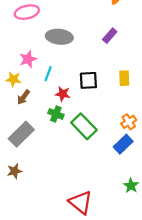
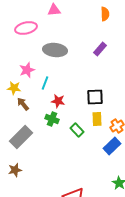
yellow rectangle: (124, 78) -> (97, 119), moved
black square: (88, 80) -> (95, 97), moved
brown arrow: (23, 97) -> (23, 104), turned 104
green rectangle: (84, 126) -> (77, 130), size x0.6

